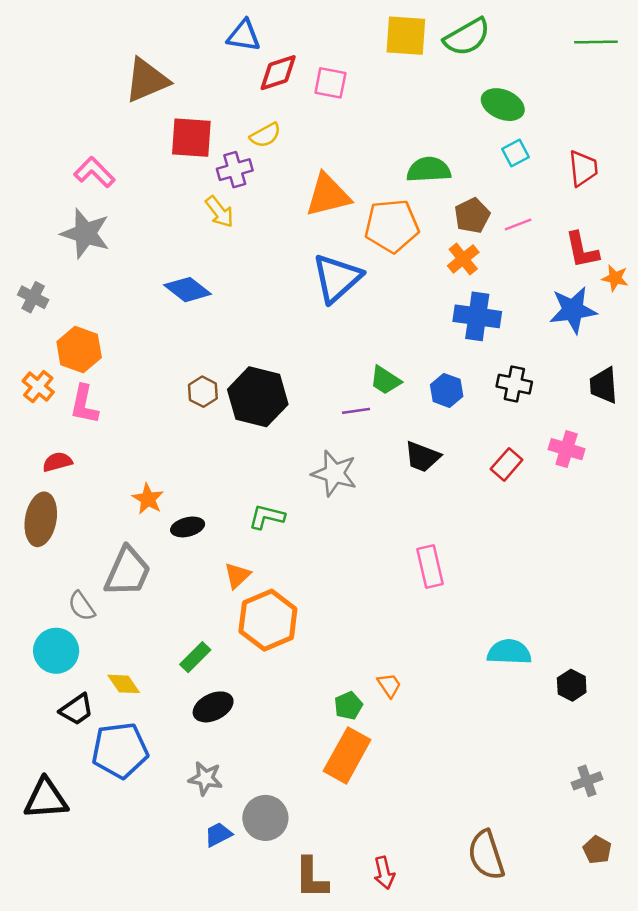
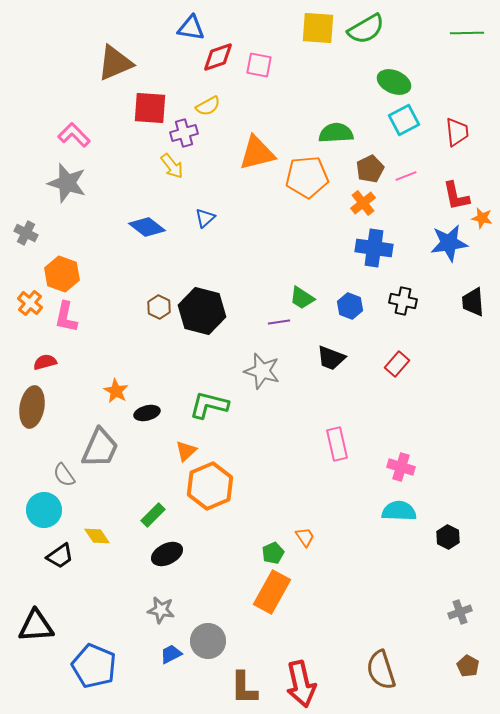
cyan square: (516, 153) -> (404, 120), size x1.4
blue triangle: (337, 278) -> (205, 218), moved, size x0.5
pink cross: (567, 449) -> (401, 467), moved
green L-shape: (267, 517) -> (209, 405), size x1.4
blue pentagon: (120, 750) -> (94, 666), moved, turned 30
red arrow: (384, 873) -> (301, 684), size x1.8

